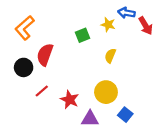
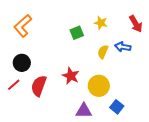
blue arrow: (126, 13) -> (123, 47), moved
red semicircle: (45, 55) -> (39, 86), moved
red line: (42, 91) -> (14, 85), moved
red star: (70, 100) -> (71, 76), moved

